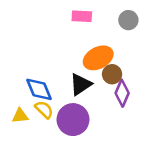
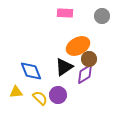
purple diamond: (122, 93) -> (85, 74), moved, turned 35
yellow semicircle: (44, 109) -> (40, 98), moved
purple circle: (73, 120) -> (58, 95), size x0.7

